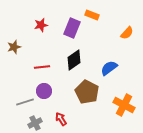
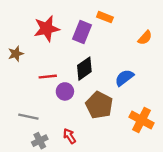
red star: (41, 25) -> (47, 29), size x1.6
purple circle: (44, 91) -> (65, 91), moved
gray line: (25, 102) -> (28, 117), turned 30

